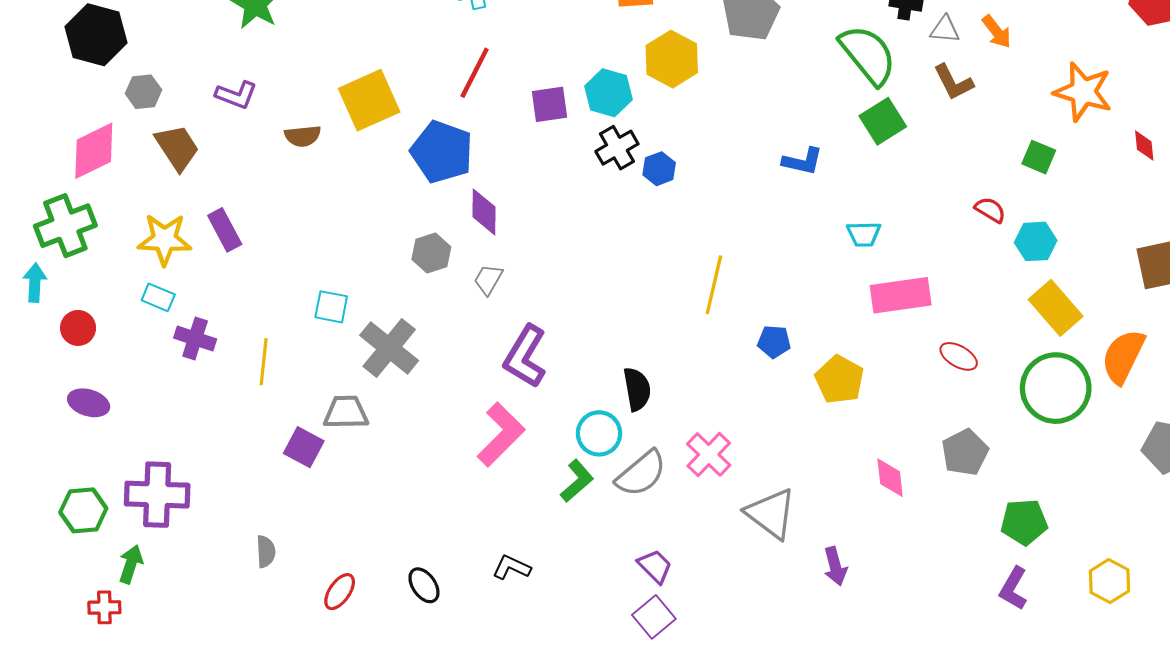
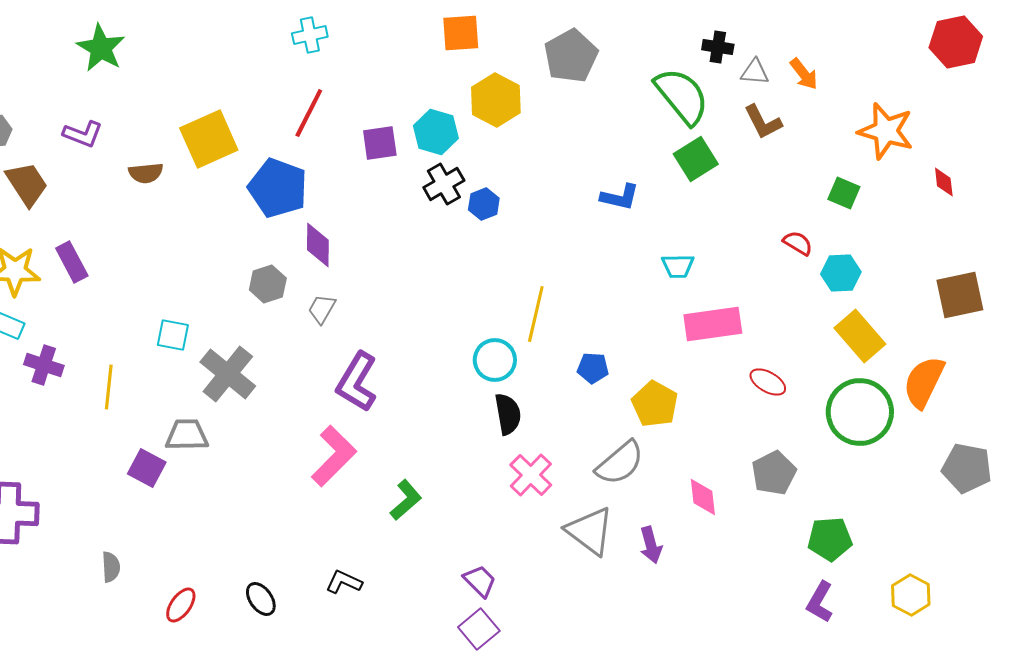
black semicircle: (637, 389) -> (508, 414), moved
cyan circle: (599, 433) -> (495, 360), moved
gray semicircle: (641, 473) -> (620, 463), moved
purple arrow: (835, 566) -> (651, 545), moved

